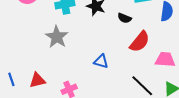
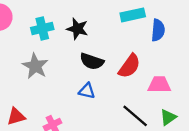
black semicircle: (124, 18) -> (92, 61), moved, size x1.5

